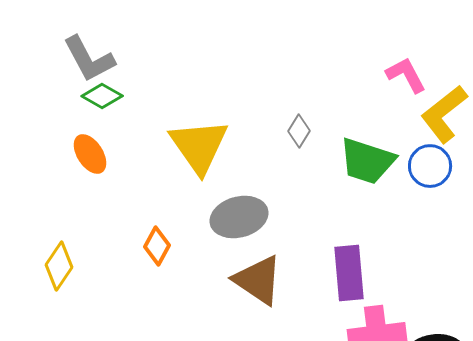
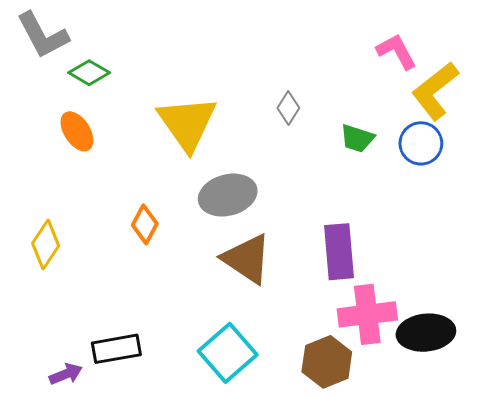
gray L-shape: (89, 59) -> (43, 35), moved
green trapezoid: (367, 161) -> (357, 138), size x0.6

